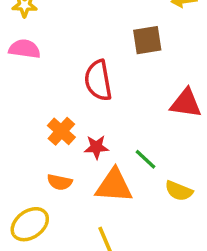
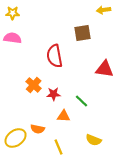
orange semicircle: (60, 182) -> (38, 129), moved
orange triangle: (114, 186) -> (64, 116), size x0.6
yellow semicircle: (179, 191) -> (94, 140), moved

